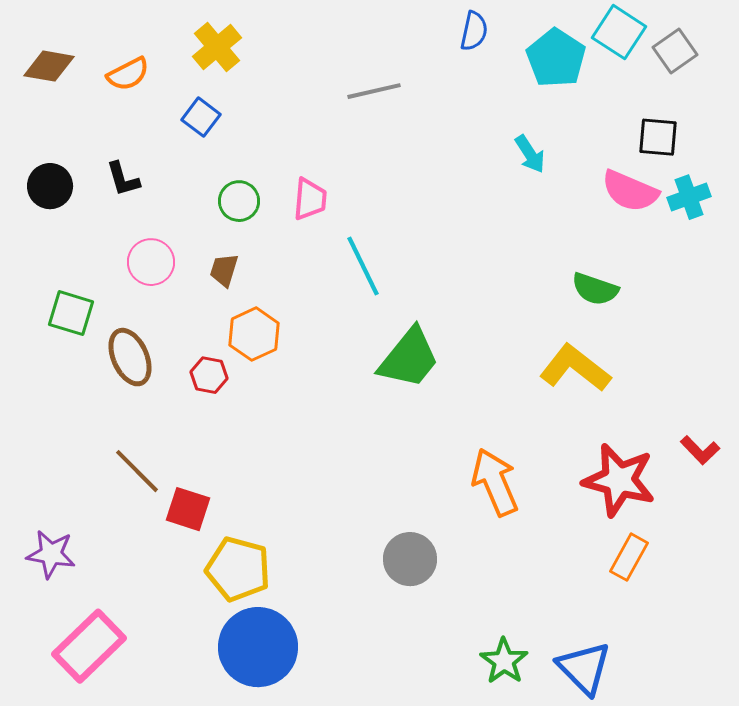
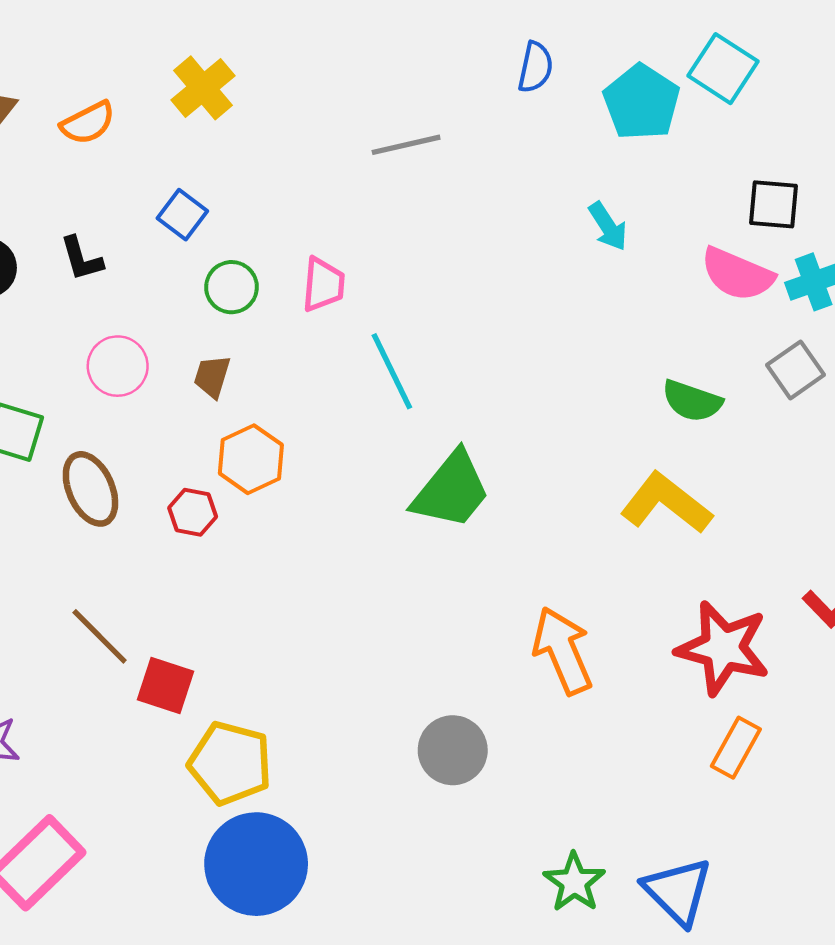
gray square: (675, 51) -> (795, 370), moved
blue square: (201, 117) -> (182, 215), moved

